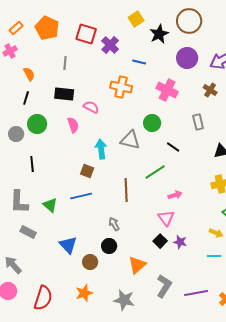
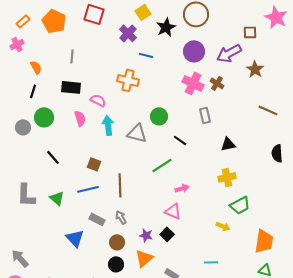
red square: (86, 34) -> (94, 14), moved
purple cross: (110, 45) -> (128, 33), moved
pink cross: (167, 90) -> (193, 83), moved
cyan arrow: (101, 149) -> (108, 125), moved
black line: (32, 164) -> (53, 157), moved, turned -35
brown line: (126, 190) -> (120, 185), moved
pink triangle: (166, 218) -> (173, 211), turned -30
gray rectangle: (28, 232) -> (97, 219), moved
purple star: (180, 242) -> (146, 235), moved
black circle: (109, 246) -> (116, 264), moved
cyan line: (214, 256) -> (211, 262), moved
brown circle: (90, 262) -> (117, 242), moved

